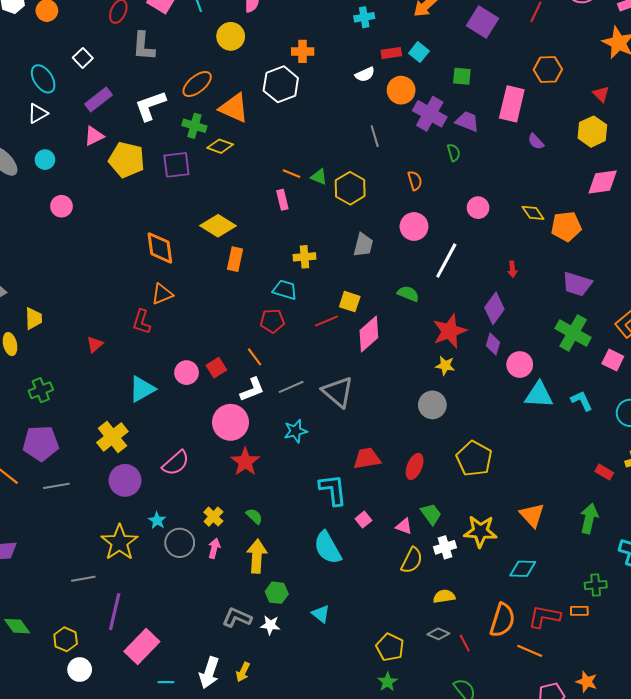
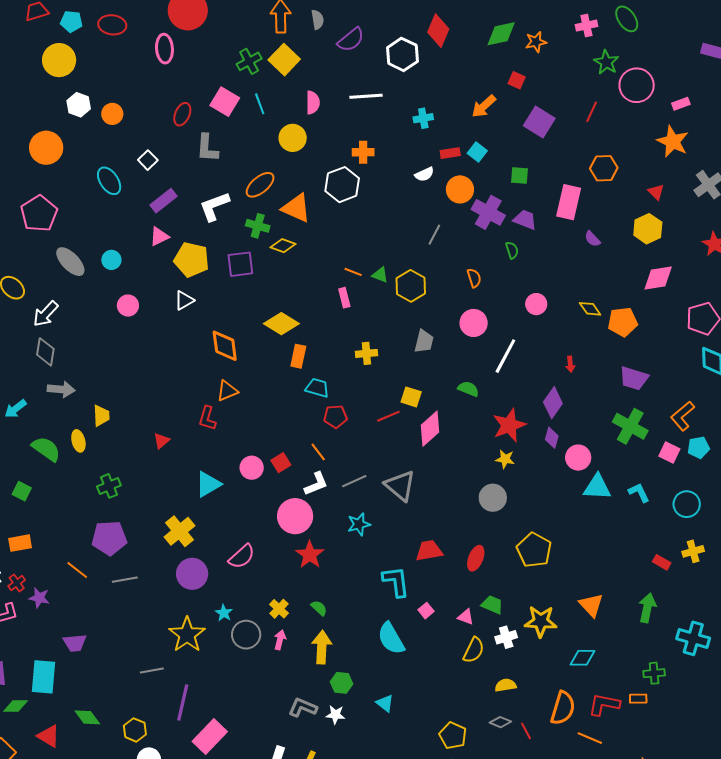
white triangle: (38, 113) -> (184, 300), moved
gray line: (375, 136) -> (434, 235), turned 45
cyan trapezoid: (285, 290) -> (317, 388), moved
green trapezoid: (431, 514) -> (492, 605), turned -30

